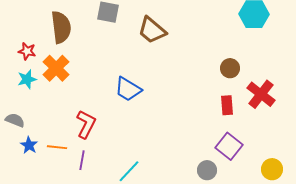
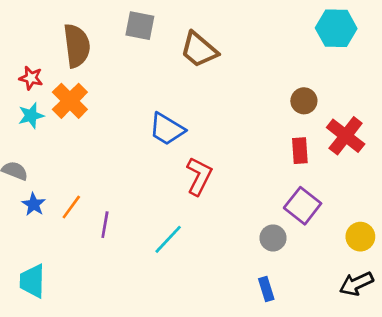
red L-shape: (86, 124) -> (199, 176), moved
orange line: (57, 147) -> (71, 207), turned -60

